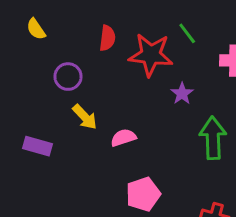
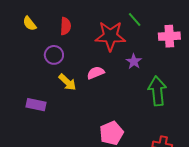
red semicircle: (107, 38) -> (66, 26), moved
pink semicircle: (123, 138) -> (96, 73), moved

